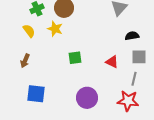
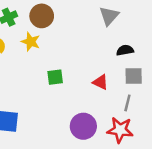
purple circle: (87, 98) -> (83, 126), moved

